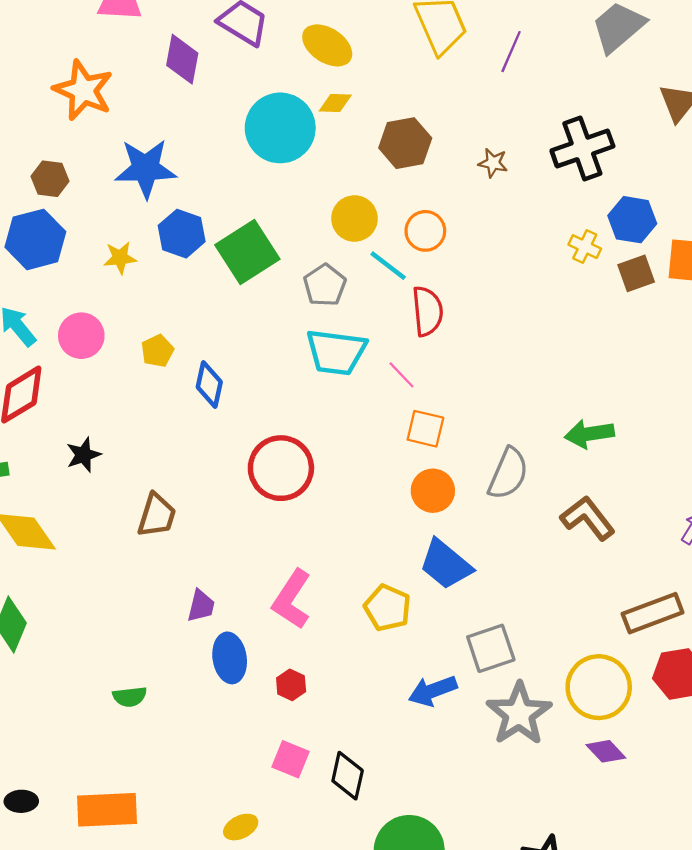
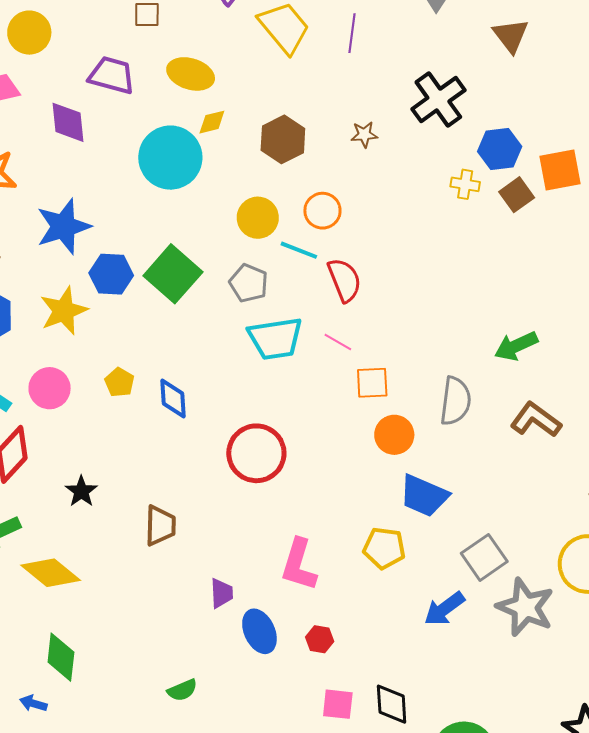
yellow star: (120, 258) -> (64, 311), size x1.6

